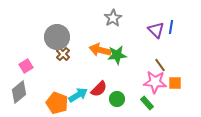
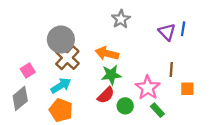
brown cross: (63, 54) -> (67, 58), size x1.6
green star: (117, 55) -> (111, 75), moved
brown line: (160, 65) -> (171, 69), turned 40
pink star: (155, 82) -> (148, 88), moved, turned 30
cyan arrow: (78, 95) -> (61, 86), moved

